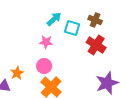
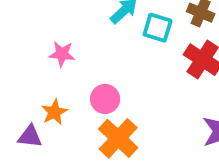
pink star: (46, 42) -> (62, 54), moved

